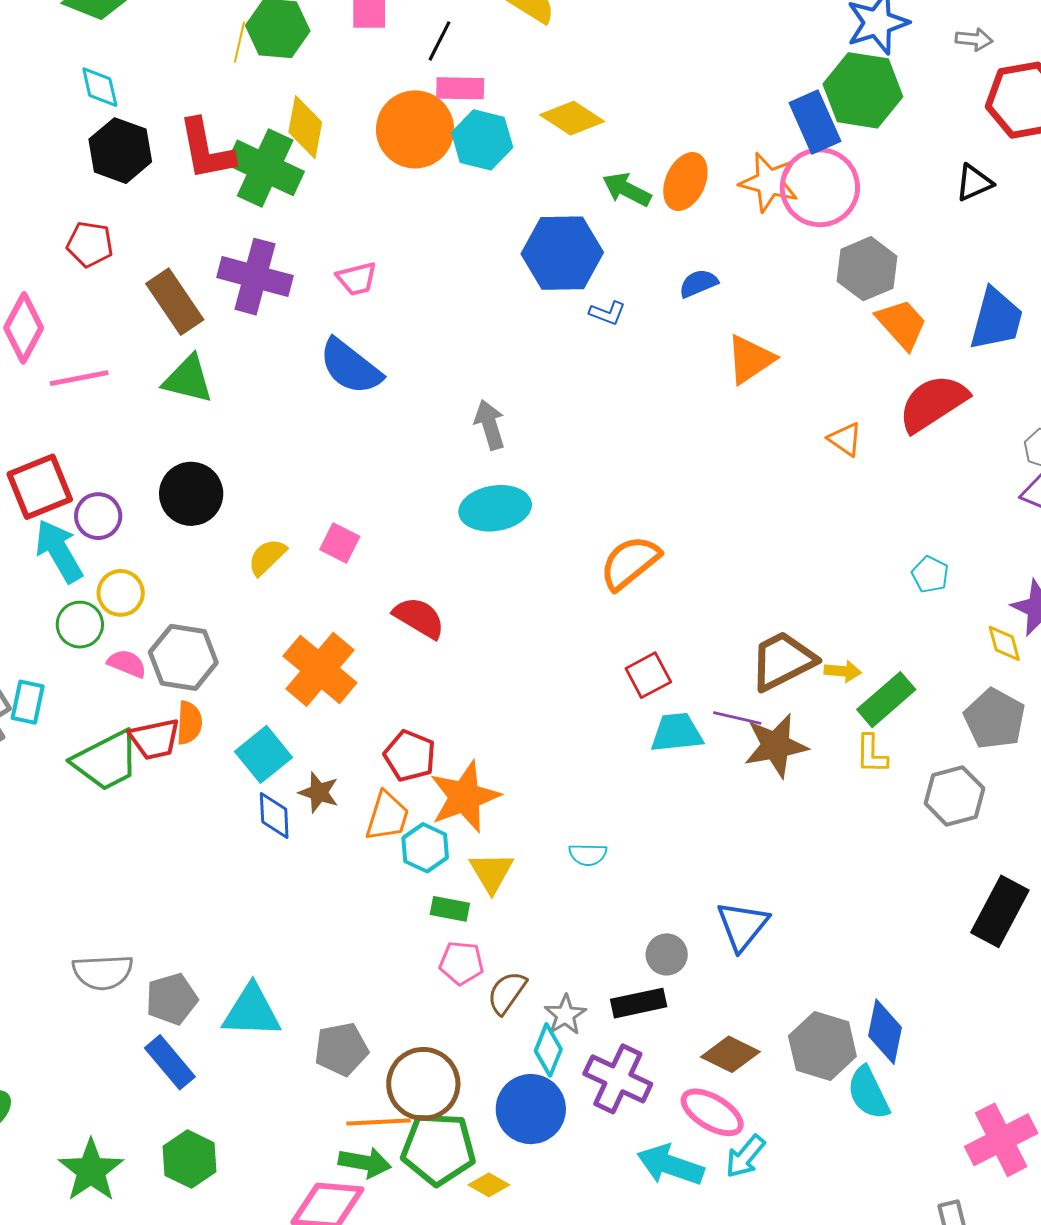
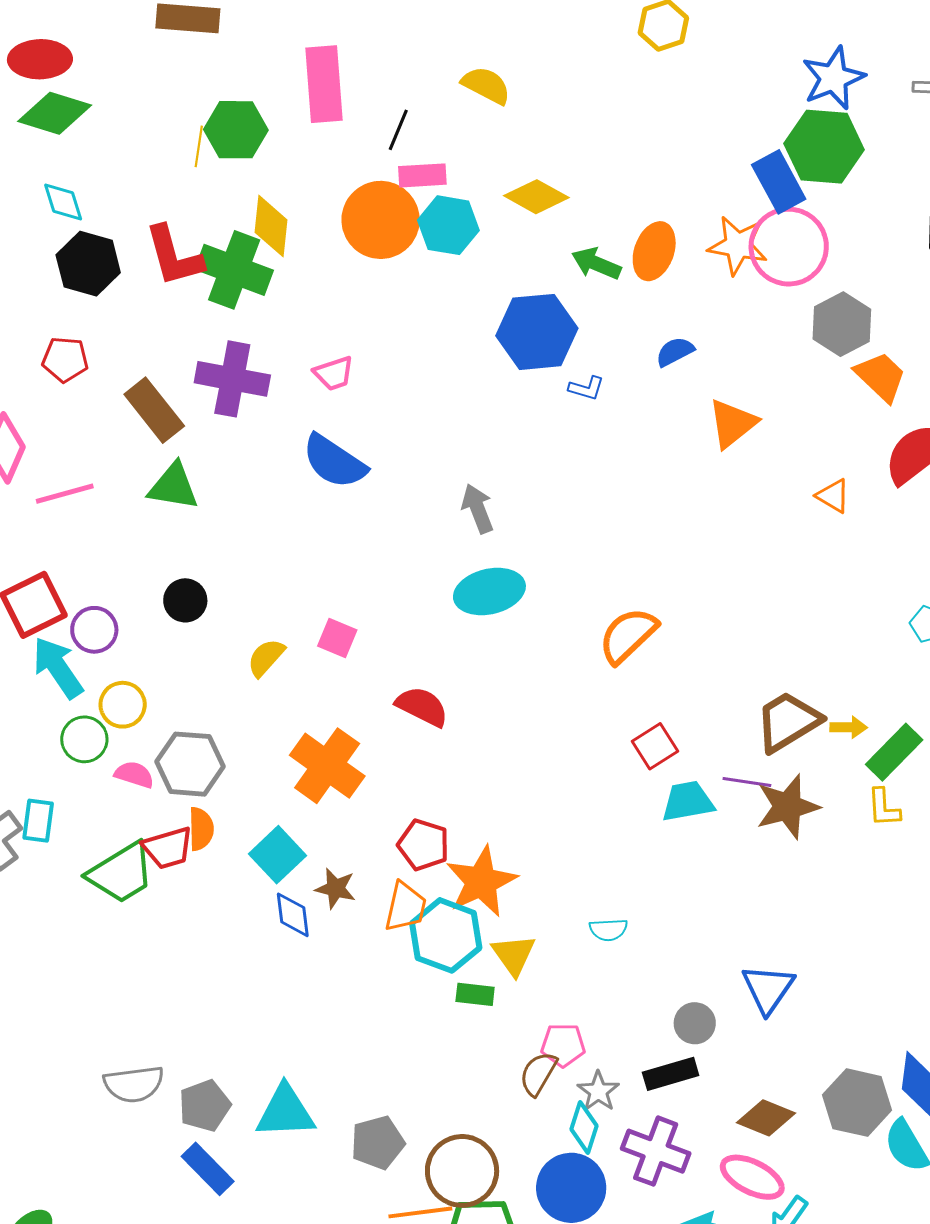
black circle: (191, 494) -> (185, 600), size x0.7
cyan hexagon: (425, 848) -> (446, 935), size x1.5
pink pentagon: (461, 963) -> (563, 1045), moved

